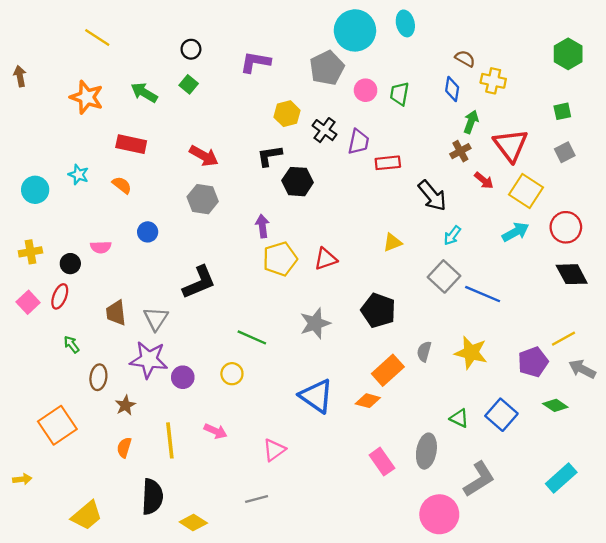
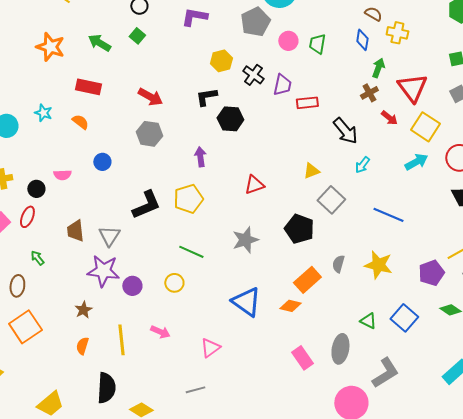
yellow pentagon: (280, 259) -> (188, 199), moved
gray square: (444, 276) -> (331, 200), moved
brown ellipse: (98, 377) -> (17, 286), moved

